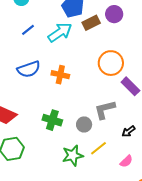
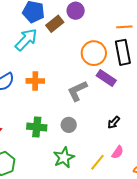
orange circle: (111, 63) -> (94, 53), moved
gray L-shape: (105, 110) -> (77, 91), moved
yellow line: (99, 148) -> (97, 162), moved

